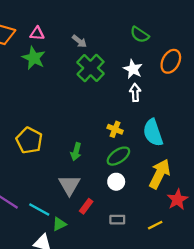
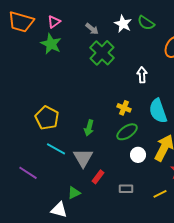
pink triangle: (37, 33) -> (54, 22), turned -40
white star: (133, 69) -> (123, 24), moved
white circle: (116, 182) -> (138, 155), moved
cyan line: (39, 210) -> (56, 149), moved

